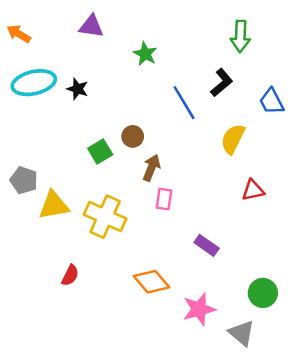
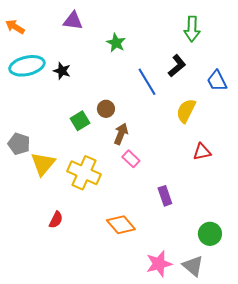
pink rectangle: (164, 199) -> (131, 159), turned -54
yellow triangle: (54, 205) -> (43, 164), turned -40
purple rectangle: (207, 245) -> (165, 196), turned 36
pink star: (199, 309) -> (159, 264), moved

